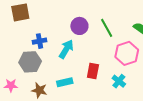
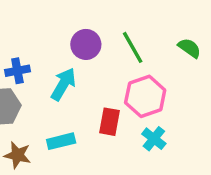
pink hexagon: (127, 53) -> (145, 96), moved

